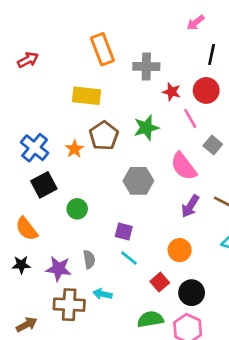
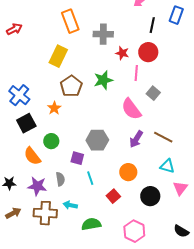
yellow rectangle: (86, 96) -> (58, 56), turned -70
pink line: (190, 118) -> (136, 73), turned 35
orange star: (74, 149) -> (54, 108), moved
gray hexagon: (138, 181) -> (97, 140), moved
orange semicircle: (27, 229) -> (32, 156), moved
purple square: (124, 231) -> (77, 158), moved
cyan line: (129, 258) -> (90, 178), turned 32
black circle: (192, 293) -> (150, 196), moved
green semicircle: (150, 319) -> (91, 224), moved
brown arrow: (27, 325) -> (13, 213), moved

